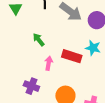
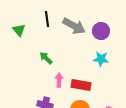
red rectangle: (72, 56) -> (81, 85), moved

